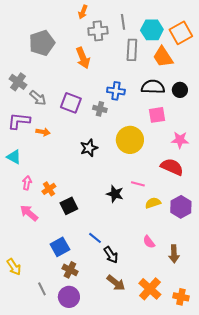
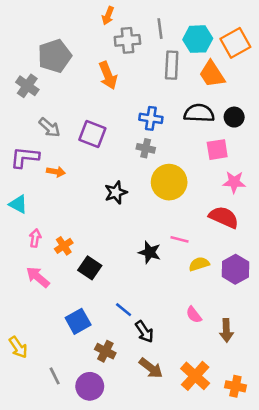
gray cross: (18, 82) -> (27, 86), moved
gray cross: (100, 109) -> (146, 148), moved
pink square: (157, 115) -> (217, 150), moved
black square: (69, 206) -> (90, 268), turned -30
brown cross: (70, 270) -> (105, 351), moved

